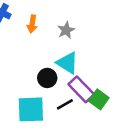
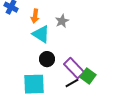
cyan triangle: (67, 63) -> (41, 34), moved
black line: (65, 104) -> (72, 83), moved

